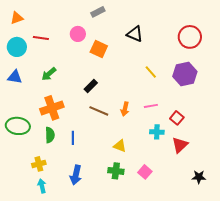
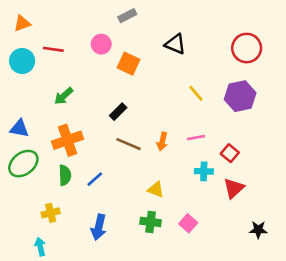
blue triangle: (15, 77) -> (19, 129), moved
green ellipse: (18, 126) -> (23, 164), turned -45
blue line: (73, 138) -> (95, 179), turned 48
cyan arrow: (42, 186) -> (40, 247), moved

